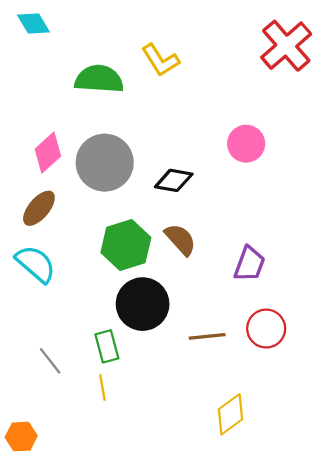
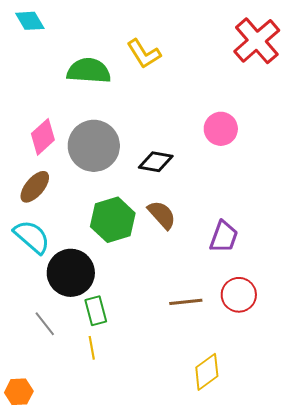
black circle: (143, 304) -> (71, 273), moved

